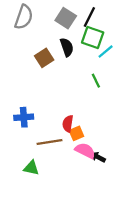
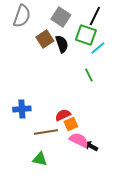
black line: (89, 17) -> (95, 16), moved
brown square: (44, 58) -> (45, 39), moved
red semicircle: (68, 124) -> (63, 115), turned 56
green triangle: (31, 168) -> (40, 159), moved

